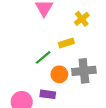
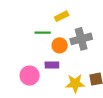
green line: (43, 57) -> (43, 33), turned 49

